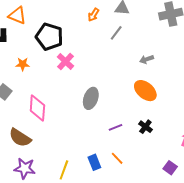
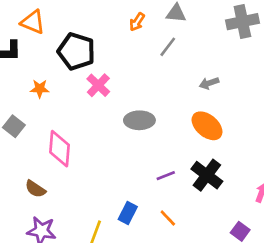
gray ellipse: (91, 98) -> (139, 120), moved, turned 70
black cross: (145, 127) -> (207, 175), size x1.6
brown semicircle: (20, 138) -> (35, 189), size x0.7
blue rectangle: (94, 162) -> (128, 213), moved, turned 49

